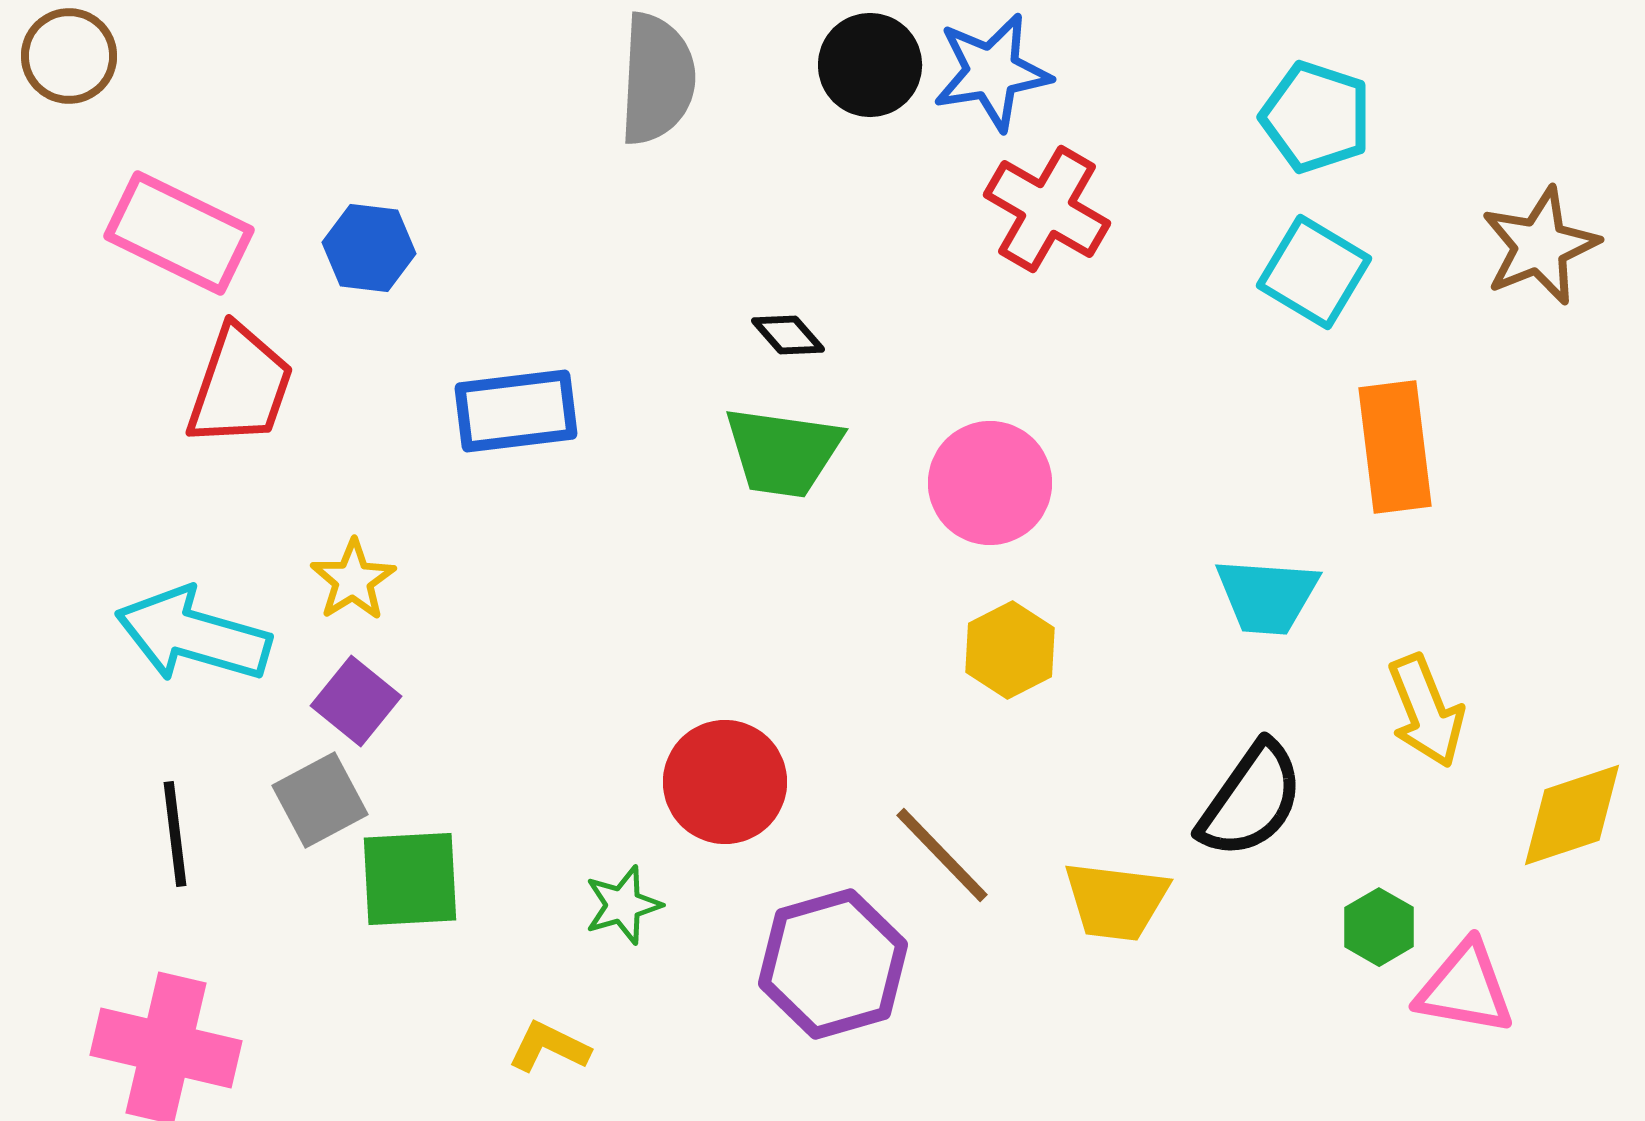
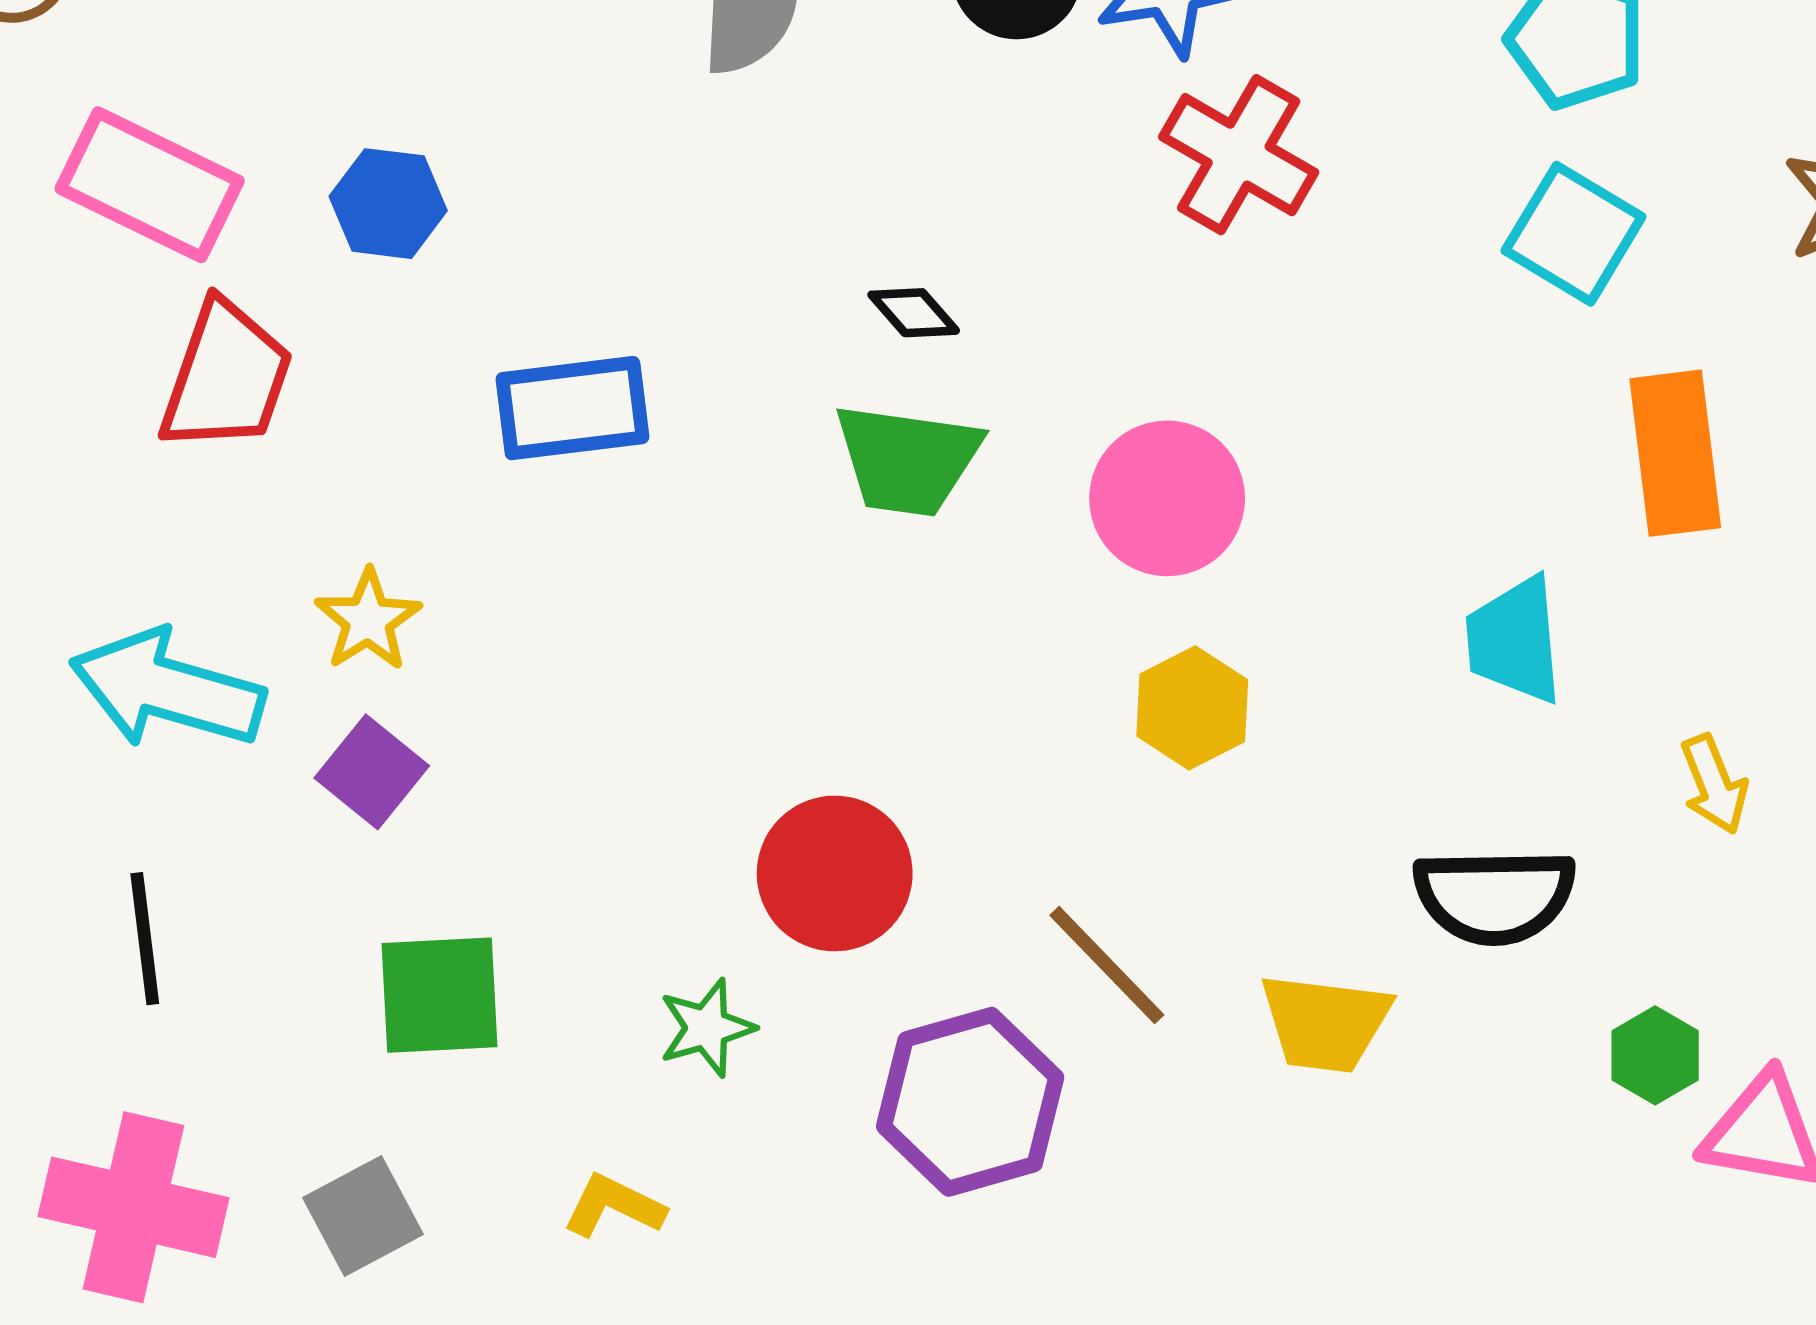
cyan trapezoid: (1267, 596) -> (1515, 640), turned 81
yellow arrow: (1426, 711) -> (1714, 784), size x0.7
gray square: (320, 800) -> (363, 1216), moved
black semicircle: (1251, 800) -> (1495, 896), turned 54

